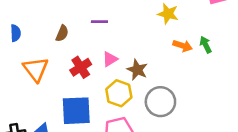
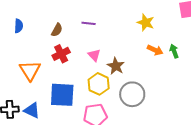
pink triangle: (110, 59) -> (94, 55), turned -48
red cross: (81, 67) -> (61, 54), moved
orange triangle: (36, 69) -> (30, 70), moved

